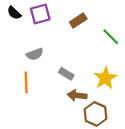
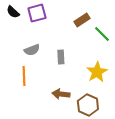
brown rectangle: (78, 21) -> (82, 20), moved
gray rectangle: (66, 74) -> (61, 57), moved, turned 56
brown arrow: (77, 95) -> (61, 94), moved

